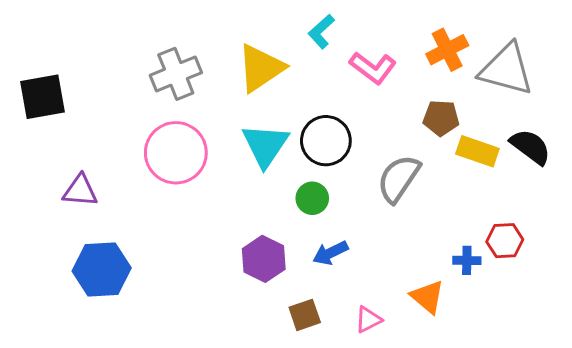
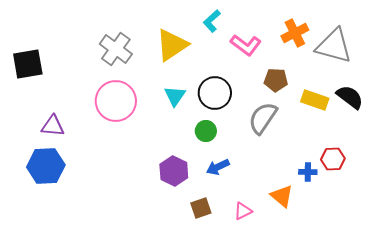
gray cross: (176, 74) -> (116, 49), turned -32
brown pentagon: (441, 118) -> (276, 80), moved
cyan triangle: (265, 145) -> (175, 96), size x0.7
blue hexagon: (102, 269) -> (46, 166), moved

